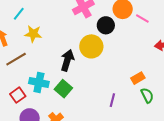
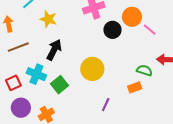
yellow star: (33, 34) -> (48, 19), moved
yellow circle: (91, 46) -> (92, 69), moved
black arrow: (67, 60) -> (54, 50), moved
green semicircle: (147, 95) -> (144, 70), moved, turned -56

